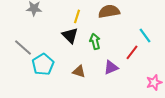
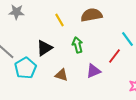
yellow line: (77, 16) -> (60, 20), turned -48
black triangle: (70, 35) -> (44, 48), moved, turned 42

